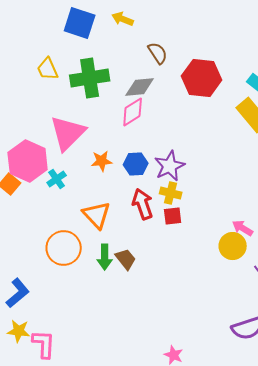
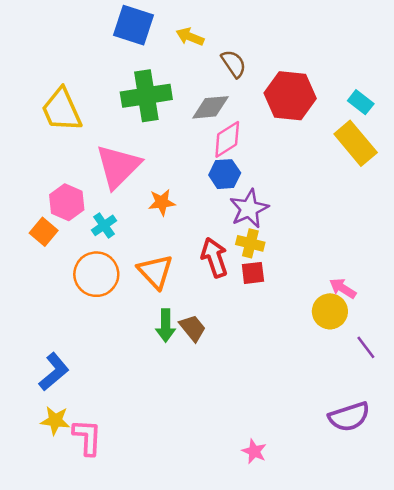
yellow arrow: (123, 19) -> (190, 37), moved
yellow trapezoid: (48, 69) -> (62, 110), moved, size x1.5
pink diamond: (133, 112) -> (227, 139), moved
pink hexagon: (28, 161) -> (67, 202), size x0.7
blue hexagon: (136, 164) -> (225, 174), moved
orange circle: (64, 248) -> (96, 274), moved

